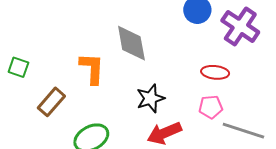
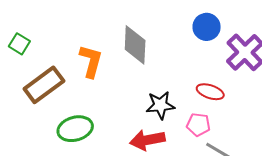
black star: (150, 98) -> (160, 105), moved
brown rectangle: (51, 102) -> (44, 85), size x1.4

